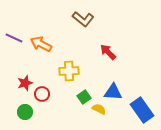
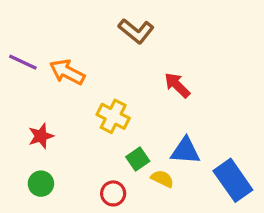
yellow cross: (69, 71) -> (113, 116), turned 30
red circle: (42, 94) -> (113, 193), moved

